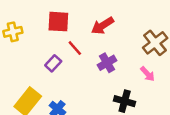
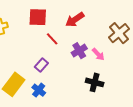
purple rectangle: (53, 63) -> (41, 65), moved
pink arrow: (148, 74) -> (98, 54), moved

